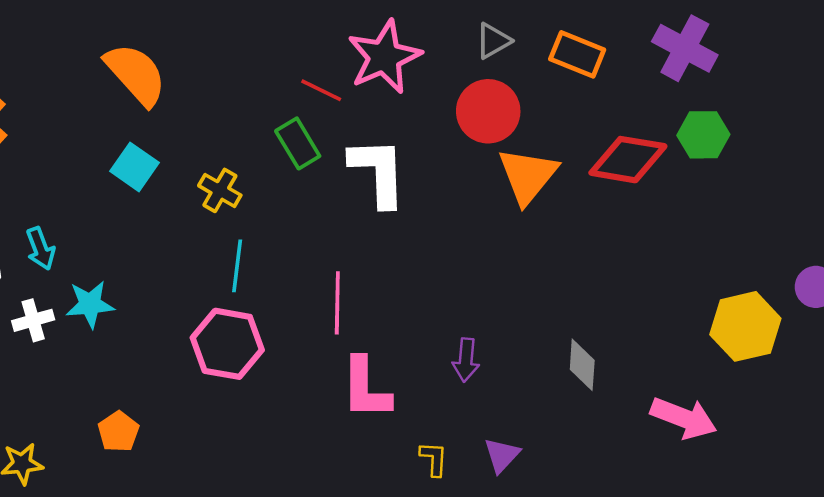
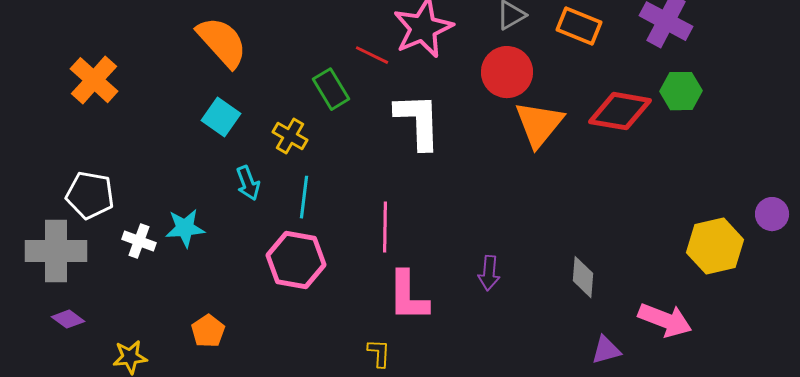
green rectangle: (298, 143) -> (331, 89), moved
cyan arrow: (41, 249) -> (248, 183), moved
white cross: (33, 320) -> (139, 241), turned 36
purple triangle: (502, 455) -> (606, 350), moved, turned 32
yellow L-shape: (434, 459) -> (379, 353), moved

